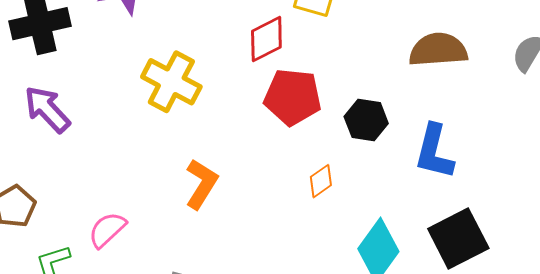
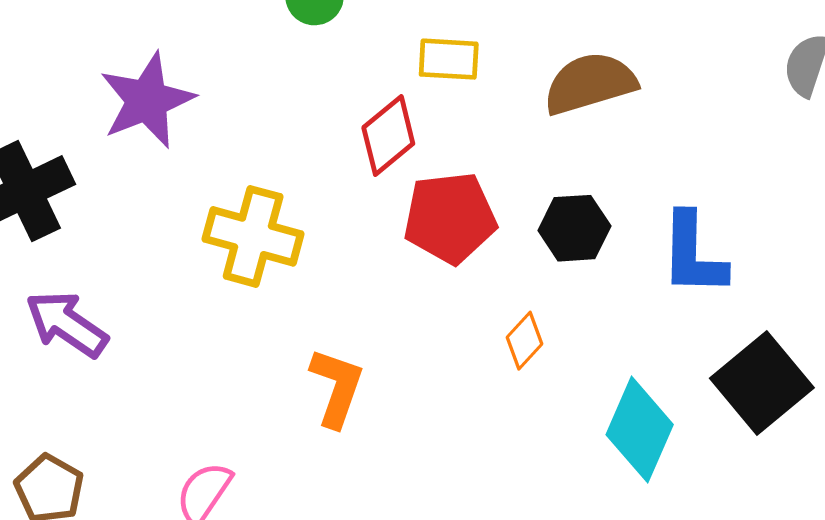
brown semicircle: (438, 50) -> (590, 83), moved

